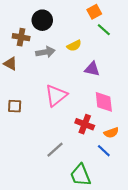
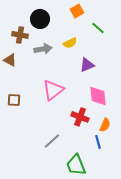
orange square: (94, 12) -> (77, 11), moved
purple triangle: (92, 69) -> (87, 65), turned -35
orange semicircle: (111, 133) -> (105, 125), turned -48
blue line: (104, 151) -> (98, 142), turned 32

